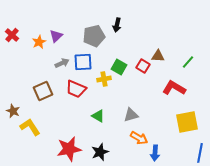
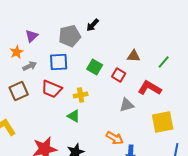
black arrow: (117, 25) -> (93, 25), turned 32
orange star: (39, 42) -> (17, 52), moved
gray arrow: (62, 63) -> (30, 66), moved
red square: (143, 66) -> (119, 75), moved
yellow cross: (104, 79) -> (81, 95), moved
gray triangle: (131, 115) -> (127, 105), moved

